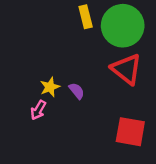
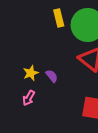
pink arrow: (38, 110) -> (29, 98), moved

